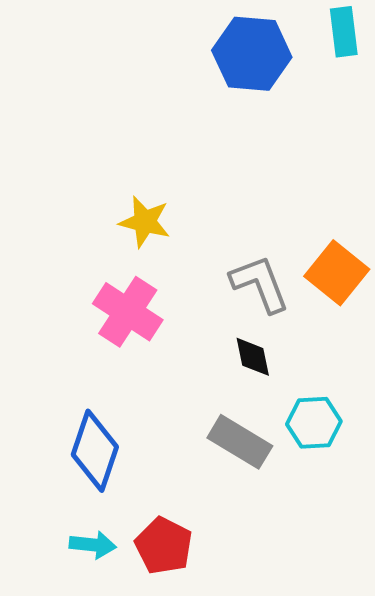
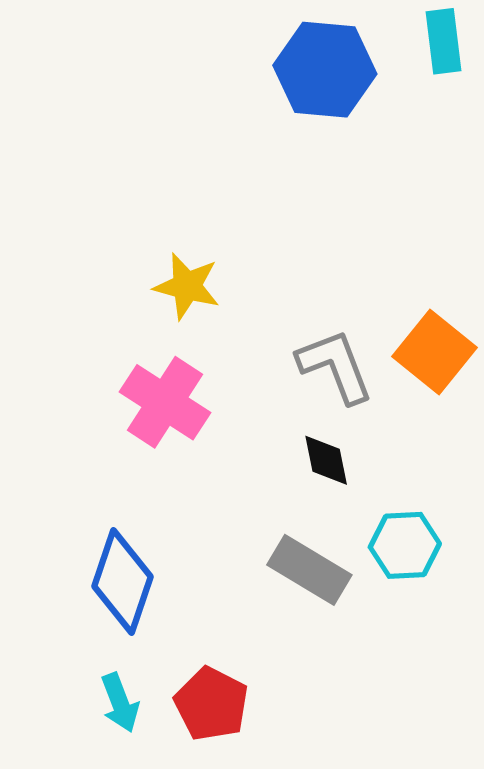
cyan arrow: (93, 545) -> (120, 703), turned 63

